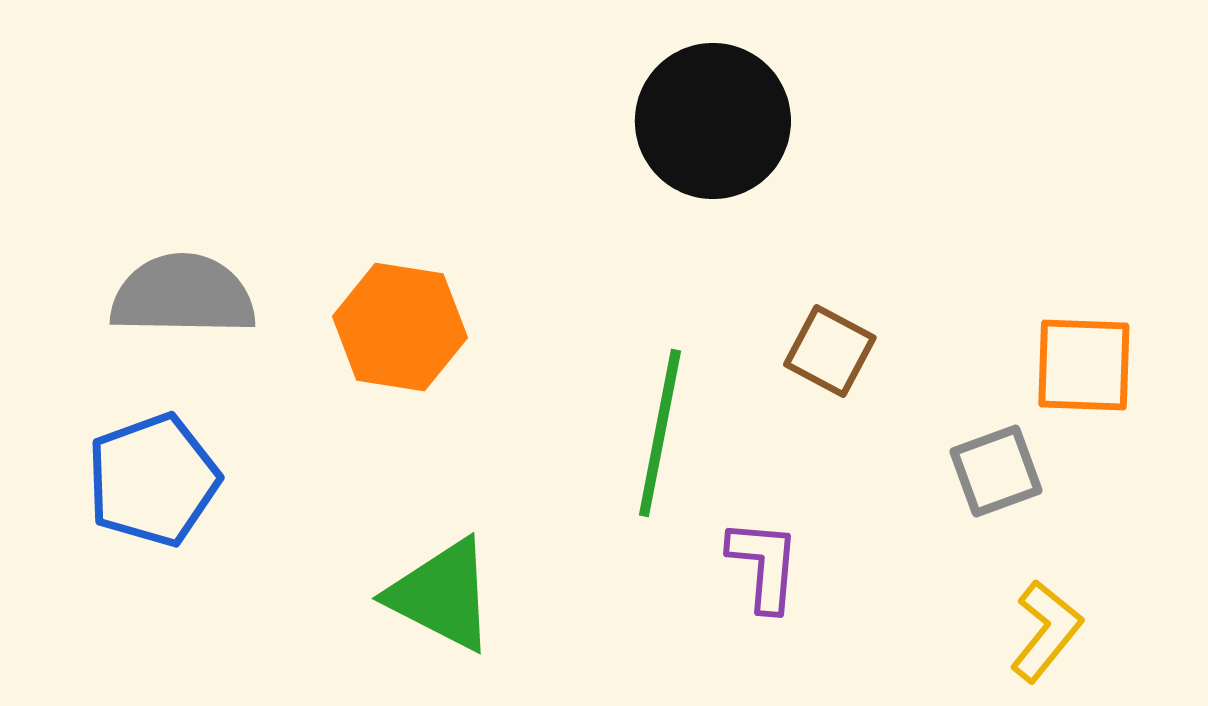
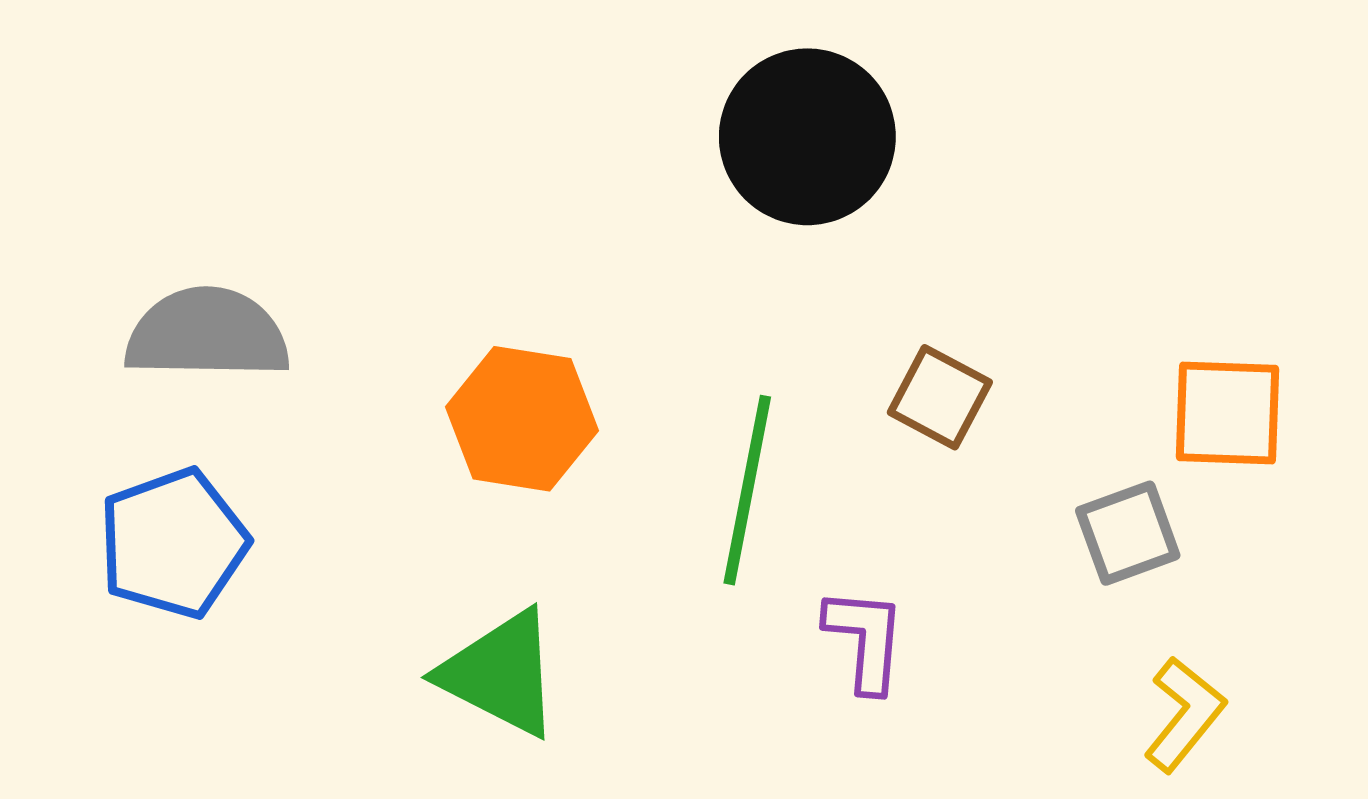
orange hexagon: (400, 327) -> (522, 419), moved

